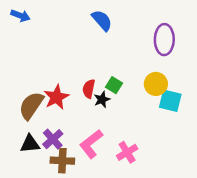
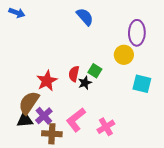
yellow circle: (156, 84) -> (124, 55), moved
brown semicircle: (31, 106) -> (29, 103), moved

